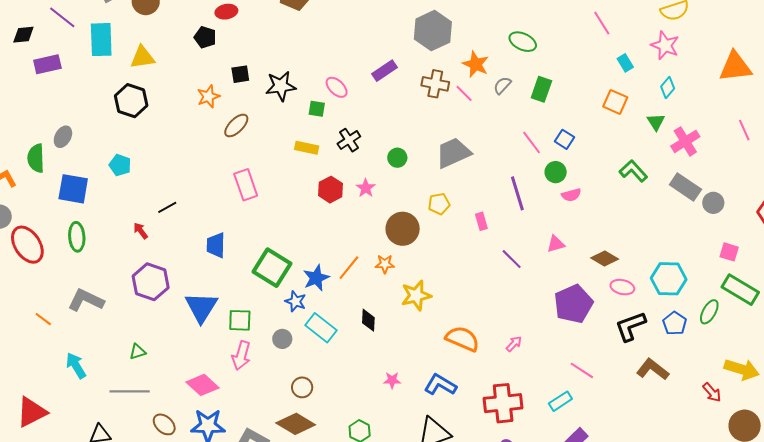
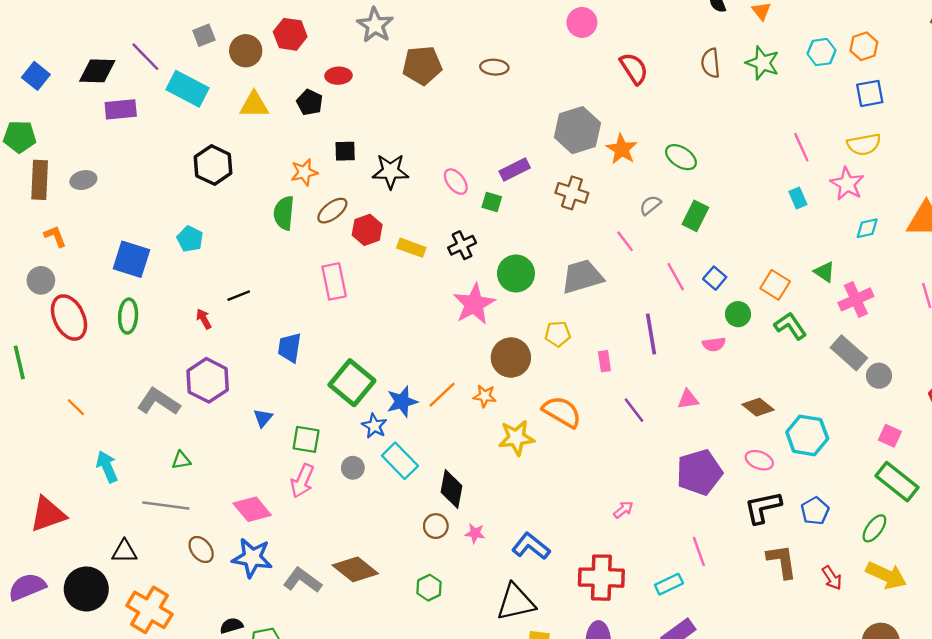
pink line: (602, 23) -> (801, 147), moved
black diamond: (23, 35) -> (97, 71), size x1.4
cyan rectangle: (101, 40) -> (188, 89), turned -68
yellow triangle: (142, 57) -> (254, 105), moved
orange star: (476, 64) -> (622, 149), moved
cyan diamond: (668, 88) -> (867, 228), moved, turned 30
pink line: (464, 93) -> (625, 241), moved
orange square: (615, 102) -> (775, 285), moved
green square: (317, 109) -> (492, 202), moved
green triangle: (656, 122) -> (824, 272), turned -30
gray ellipse: (63, 137) -> (83, 180), moved, turned 40
green semicircle: (36, 158) -> (284, 213), moved
green circle: (397, 158) -> (516, 273), size x1.6
green circle: (556, 172) -> (738, 314), moved
pink star: (366, 188) -> (474, 304), size x1.8
red hexagon: (330, 190) -> (367, 230), moved
brown diamond: (605, 258) -> (758, 407), moved
cyan hexagon: (669, 279) -> (807, 435), moved
gray L-shape: (86, 300) -> (159, 402), moved
blue triangle: (201, 307) -> (263, 418), size x0.5
green ellipse: (709, 312) -> (874, 528), moved
black diamond: (368, 320) -> (451, 489), moved, size x1.4
orange semicircle: (462, 339) -> (562, 412), moved
brown L-shape: (653, 369) -> (782, 561), turned 36
pink line: (582, 370) -> (699, 552), turned 30
brown circle: (302, 387) -> (436, 526), moved
red arrow: (712, 392) -> (832, 578), moved

